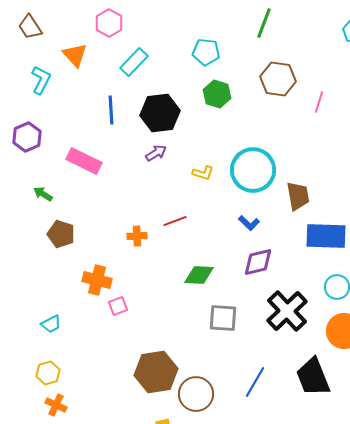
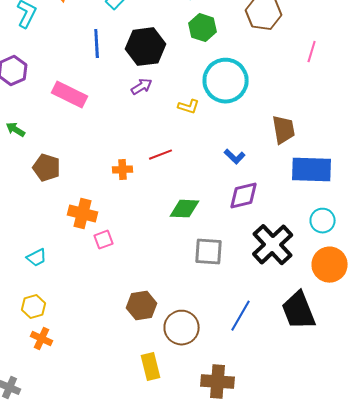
pink line: (319, 102) -> (312, 52), moved
cyan circle: (253, 170) -> (226, 81), moved
green arrow: (43, 194) -> (16, 130), moved
brown hexagon: (156, 372) -> (142, 306), size x0.7

